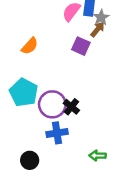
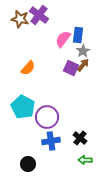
gray star: (101, 17) -> (83, 51), moved
brown arrow: (98, 29) -> (83, 65), moved
black cross: (71, 107) -> (80, 138), moved

